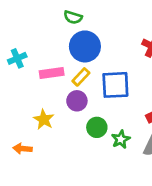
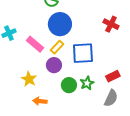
pink rectangle: (52, 73) -> (35, 44), turned 48
green star: (121, 139) -> (87, 83), moved
orange arrow: (23, 149) -> (40, 101), moved

